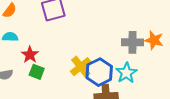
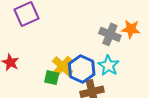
gray cross: (133, 42) -> (110, 34), turned 30
green square: (37, 72) -> (52, 78), moved

